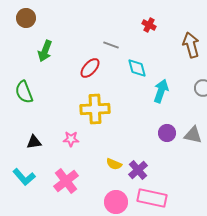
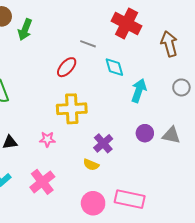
red cross: (149, 25) -> (127, 23), size x2.0
green arrow: (45, 51) -> (25, 30), moved
purple cross: (138, 170) -> (103, 143), moved

